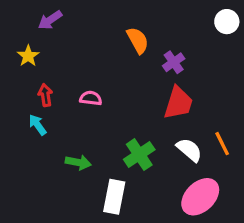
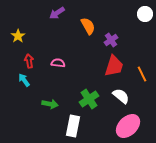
purple arrow: (50, 20) -> (57, 13), moved
orange line: (222, 144) -> (142, 74), moved

